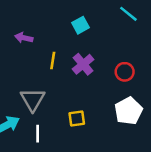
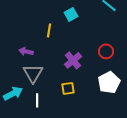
purple arrow: (24, 38) -> (26, 51), moved
yellow line: (53, 60) -> (49, 30), moved
purple cross: (83, 64) -> (73, 60), moved

